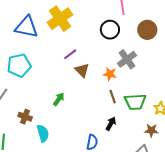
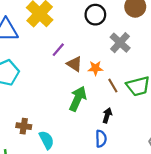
orange star: (110, 74) -> (95, 68), moved
green arrow: (59, 99) -> (78, 99), moved, size x1.6
black arrow: (111, 124) -> (107, 115), moved

